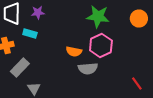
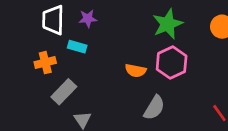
green star: (98, 16) -> (168, 24), turned -30
gray semicircle: (88, 68) -> (154, 108), moved, turned -54

